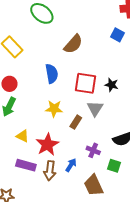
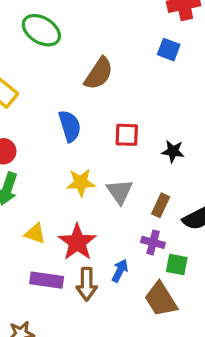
red square: (86, 83) -> (127, 135), size x0.7
black star: (112, 85) -> (173, 151), moved
gray triangle: (95, 108) -> (120, 192), moved
brown rectangle: (76, 122) -> (161, 205), moved
green square: (114, 166) -> (177, 265), moved

